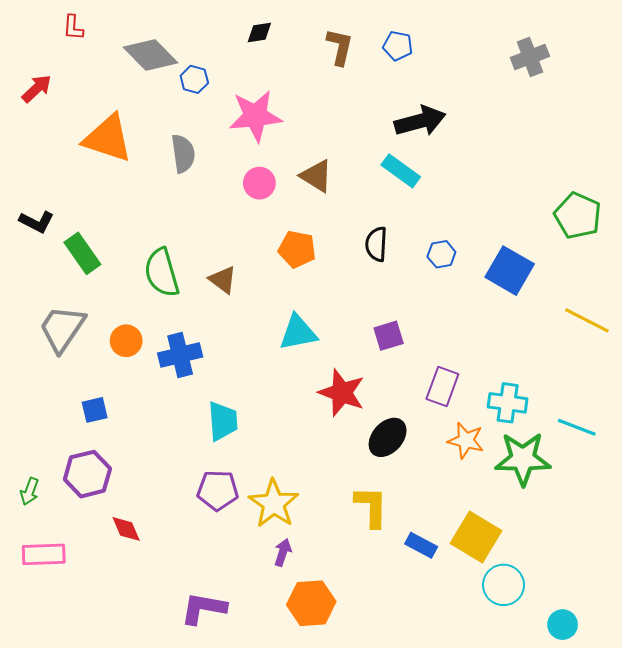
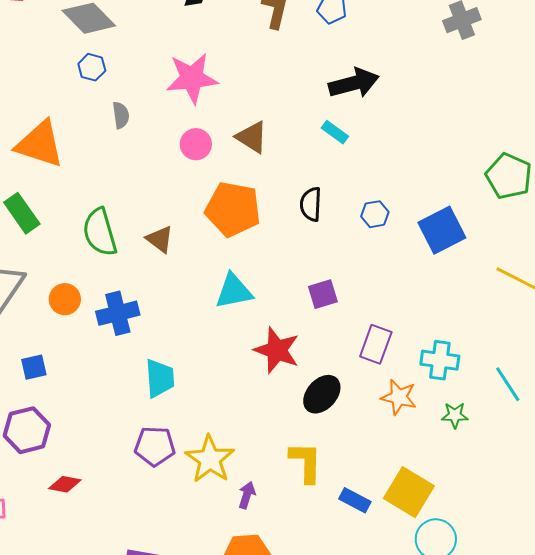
blue hexagon: (194, 79) -> (92, 67), moved
orange triangle: (108, 138) -> (40, 144), moved
gray semicircle: (183, 154) -> (121, 115), size x0.7
cyan rectangle: (401, 171) -> (335, 132), size x0.7
orange pentagon: (297, 249) -> (233, 209), size x1.5
blue square: (510, 271) -> (442, 230), turned 33
cyan line: (577, 427) -> (508, 384), turned 36
green star: (523, 459) -> (455, 415), size x0.5
red diamond: (126, 529) -> (65, 484), turned -56
purple arrow: (283, 552) -> (247, 495), moved

